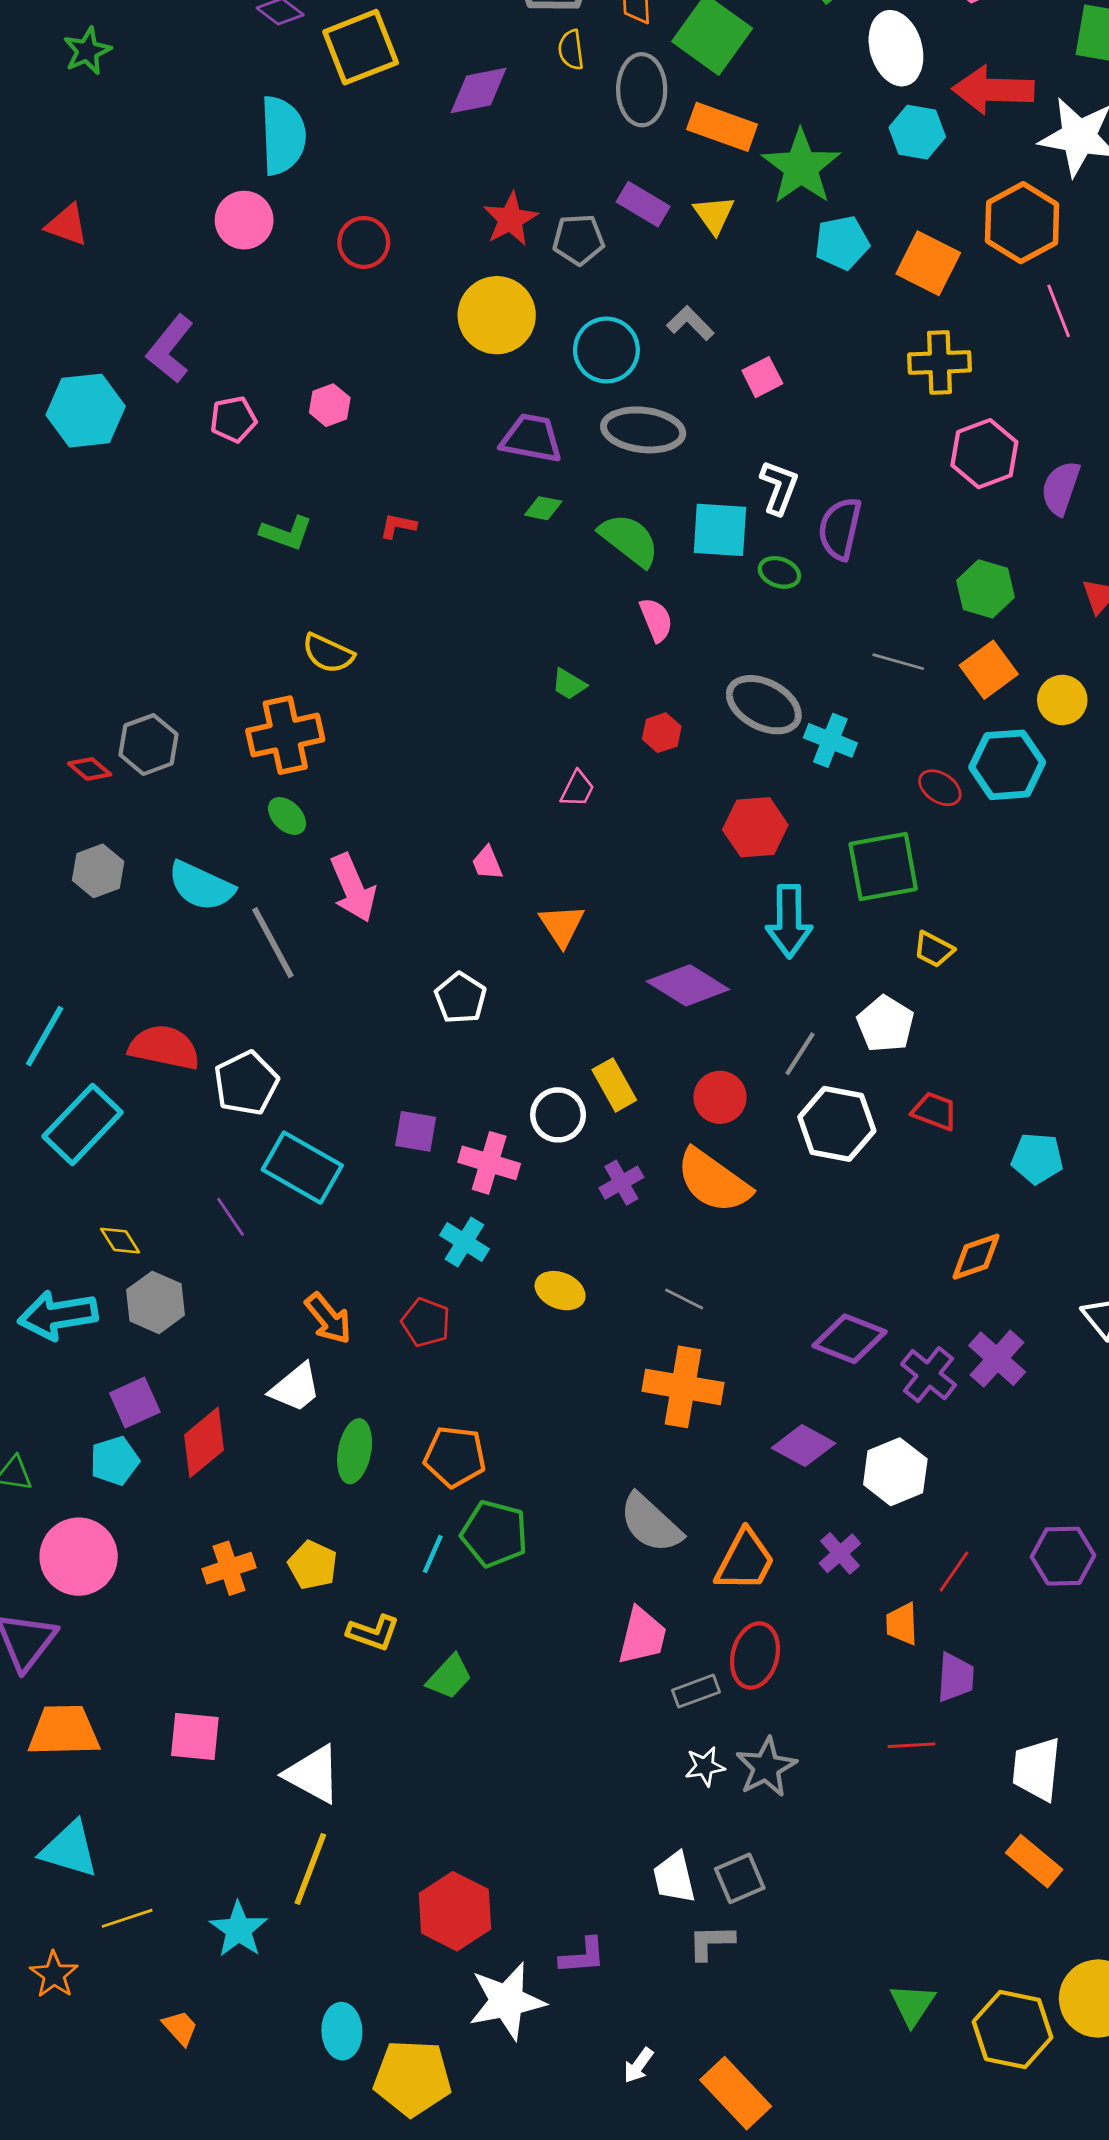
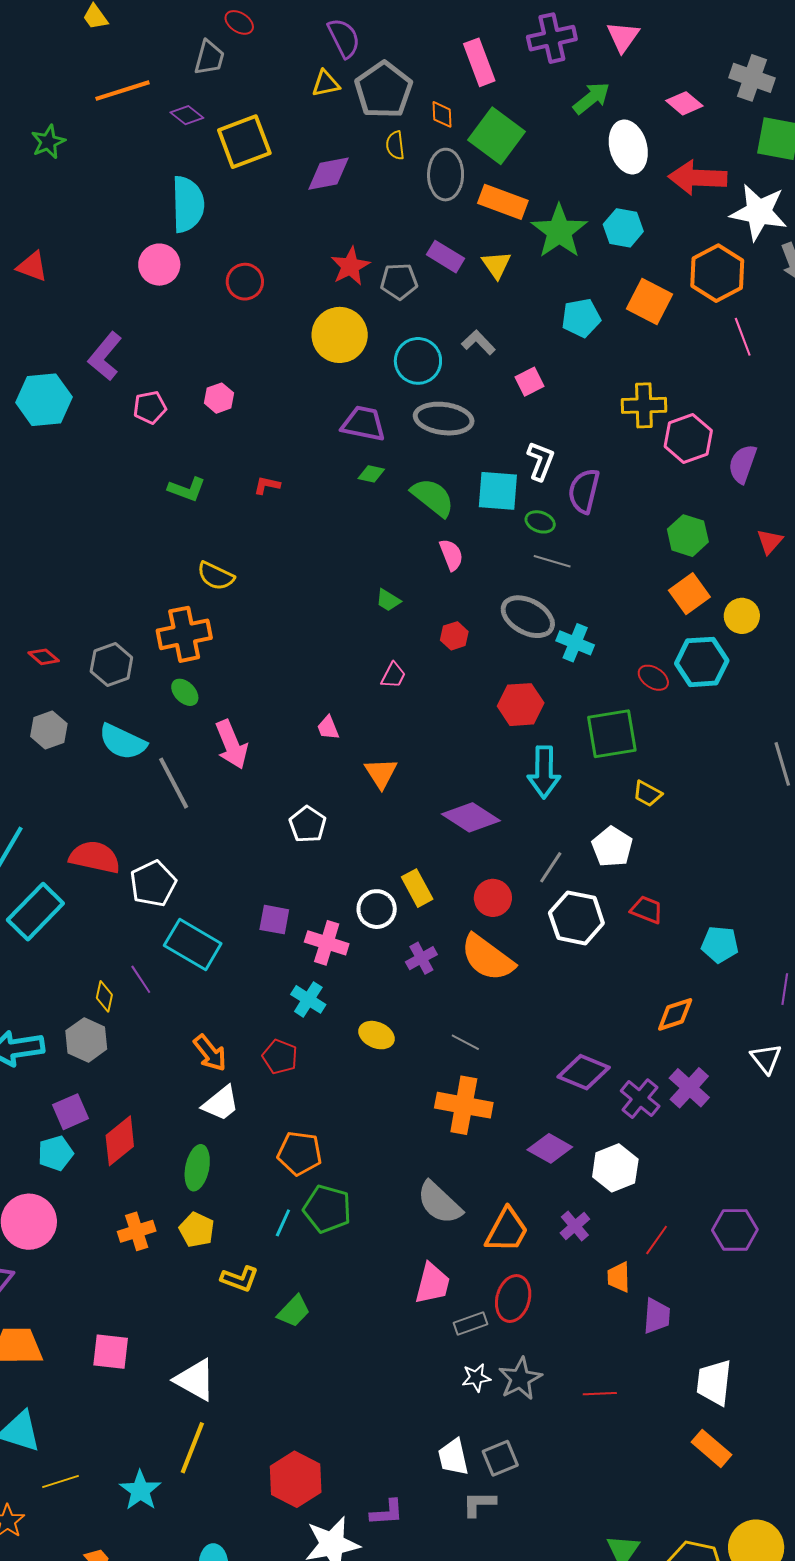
cyan hexagon: (917, 132) -> (623, 228), moved
cyan pentagon: (842, 243) -> (581, 318), moved
yellow cross: (940, 362) -> (644, 405), moved
gray line: (898, 662) -> (552, 561), moved
gray hexagon: (148, 745) -> (111, 664), moved
yellow diamond: (120, 1241) -> (104, 996), moved, turned 44
white trapezoid: (295, 1388) -> (221, 1103), moved
green ellipse: (355, 1451) -> (197, 1168), moved
red line: (911, 1745) -> (600, 1394), moved

